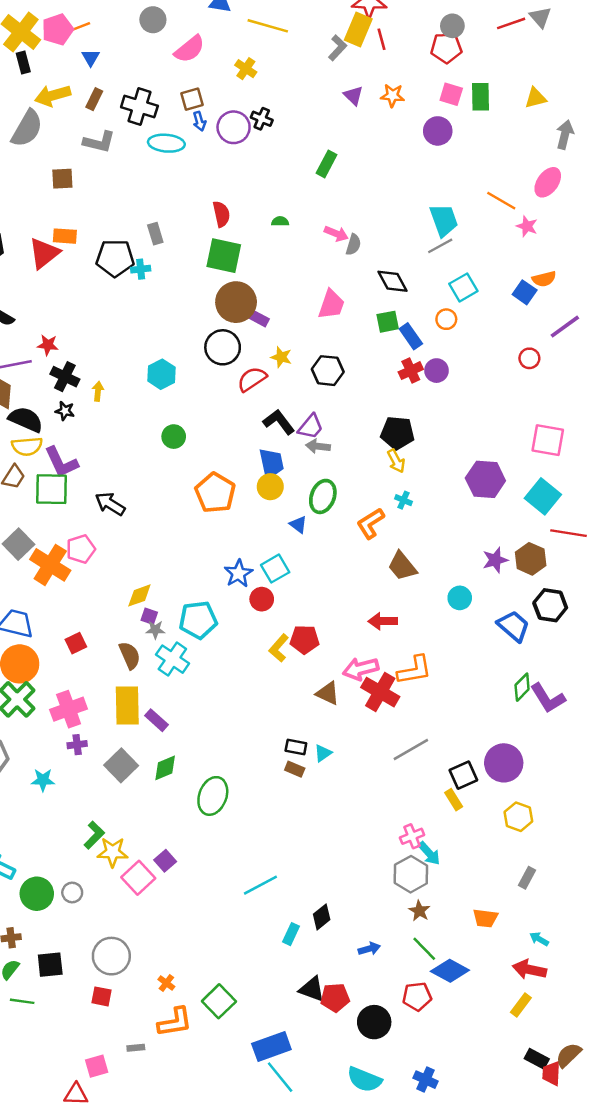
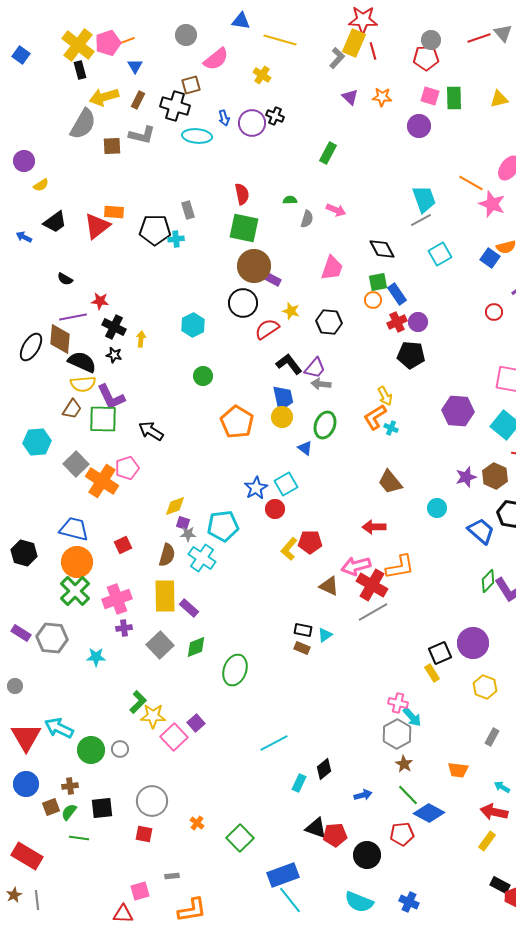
brown square: (192, 99) -> (191, 85), moved
brown square: (62, 179) -> (112, 146), moved
pink star: (527, 226) -> (492, 204), size x1.5
gray semicircle: (353, 245) -> (307, 219), moved
orange circle: (446, 319) -> (373, 300), moved
black pentagon: (397, 433) -> (411, 355), moved
orange L-shape: (370, 523) -> (375, 417), moved
brown semicircle: (130, 655) -> (167, 555), turned 40
gray line: (411, 749) -> (373, 612), moved
pink cross: (412, 836) -> (398, 703), turned 36
orange L-shape: (175, 1022) -> (192, 910), moved

